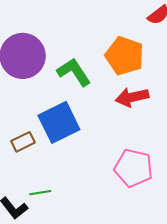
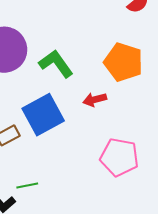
orange pentagon: (125, 56) -> (123, 62), moved
red arrow: (132, 97) -> (95, 100), moved, size x0.7

